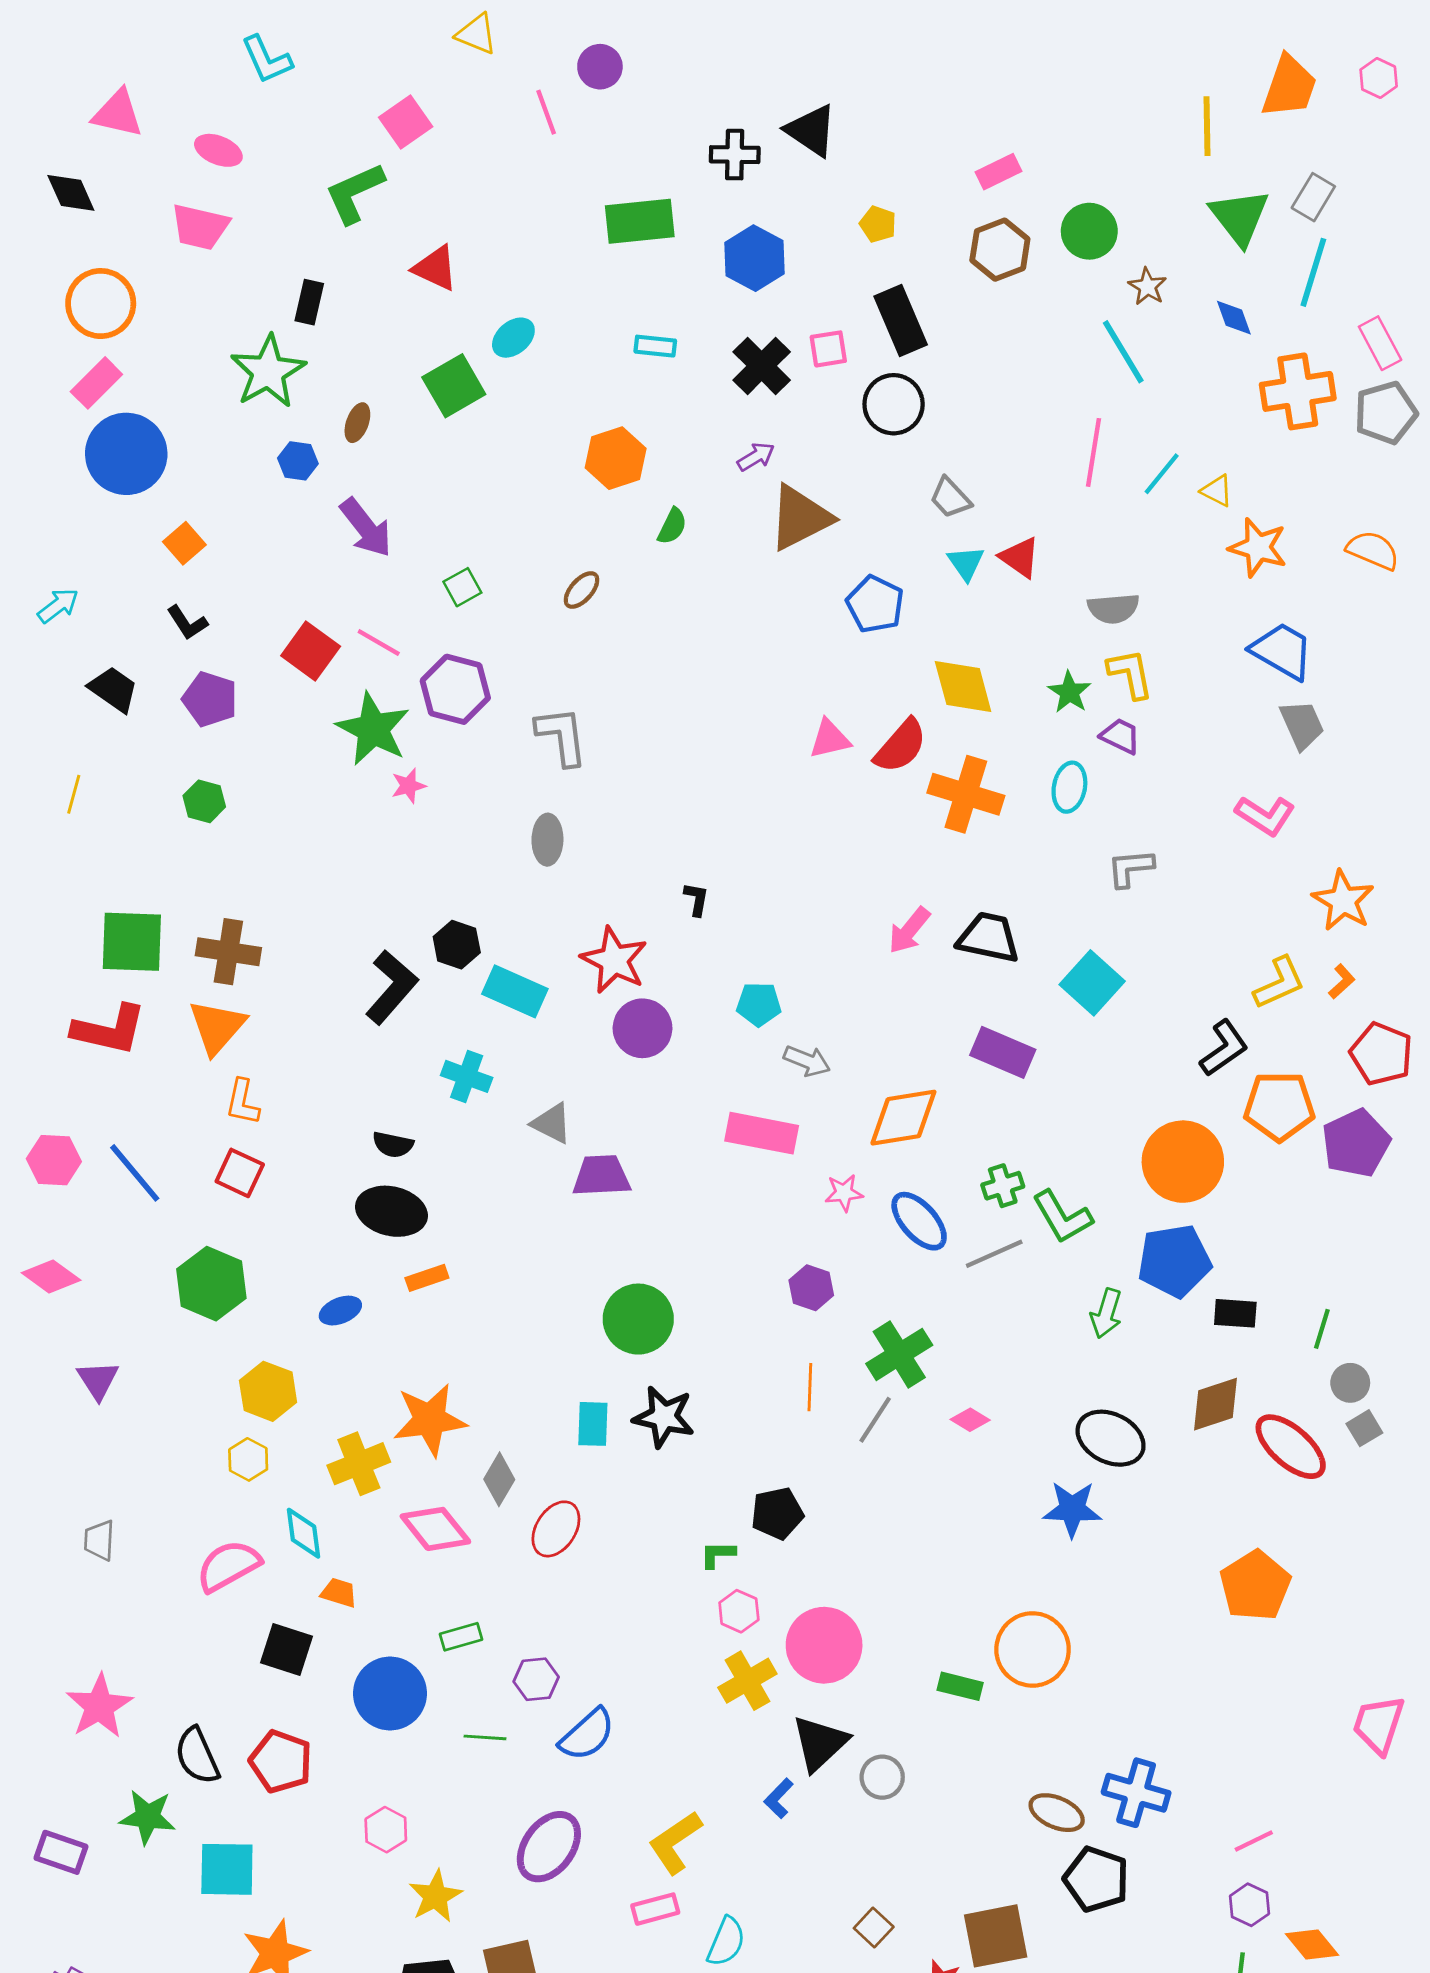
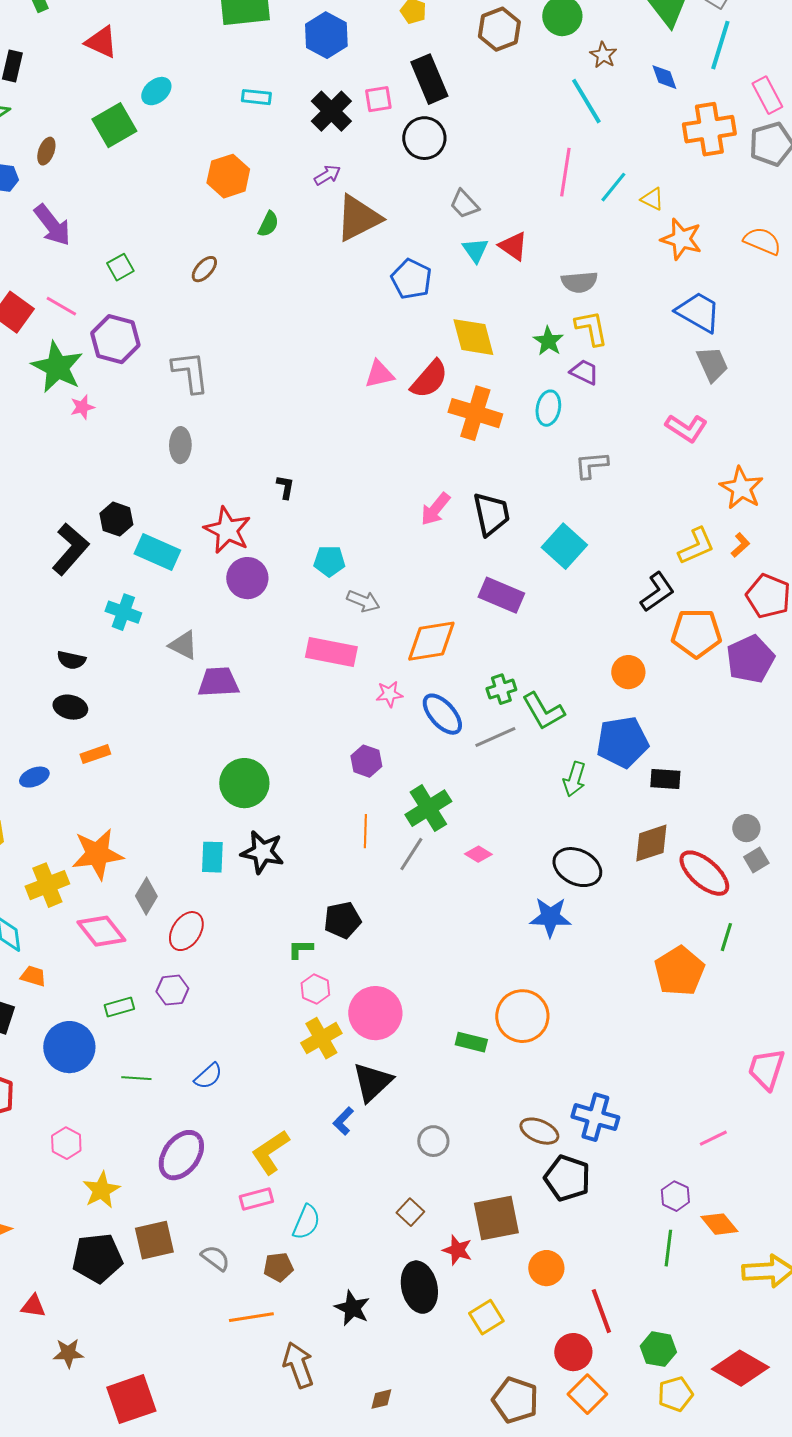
black trapezoid: (989, 937) -> (491, 514), turned 66
orange circle: (1183, 1162) -> (628, 672), size x0.6
black ellipse: (391, 1211) -> (70, 707), size x0.7
green line: (1322, 1329) -> (726, 937), moved
purple hexagon: (536, 1679) -> (172, 990), moved
blue semicircle: (587, 1735) -> (208, 1076), size x0.7
gray circle: (882, 1777) -> (433, 1141), moved
pink line: (1254, 1841) -> (713, 1138), moved

